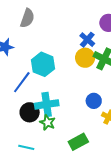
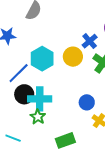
yellow circle: (85, 58) -> (73, 57), moved
black circle: (30, 112) -> (24, 94), moved

